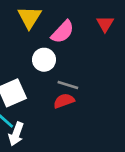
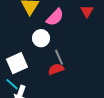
gray line: (68, 85) -> (59, 57), turned 49

